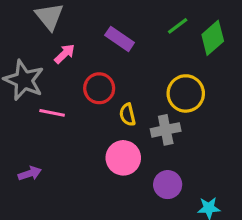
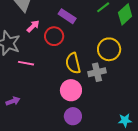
red circle: (99, 88) -> (54, 36), moved
yellow semicircle: (127, 115) -> (73, 63), size x1.5
purple circle: (168, 185) -> (73, 116), moved

